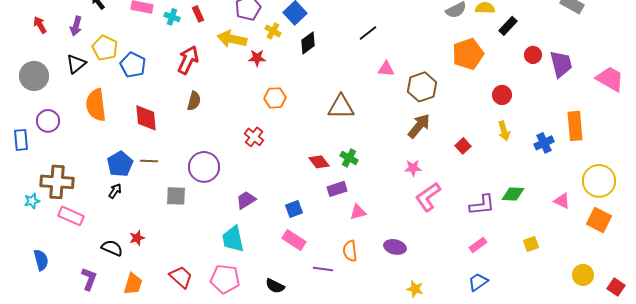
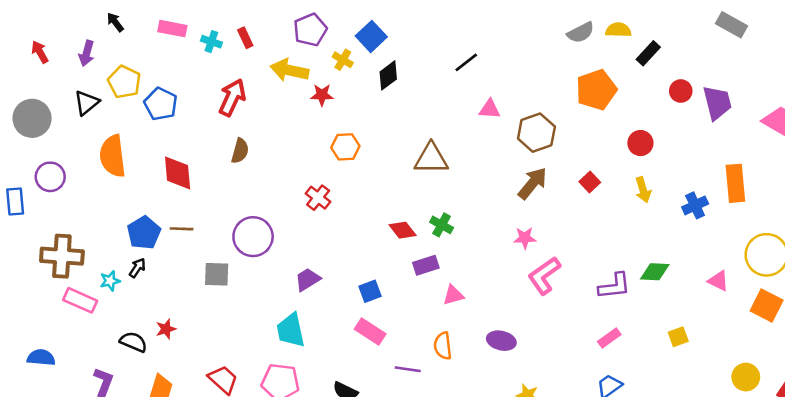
red square: (463, 146) -> (590, 182), moved
cyan star: (32, 201) -> (110, 281), moved
blue semicircle: (41, 260) -> (41, 358), turned -70

